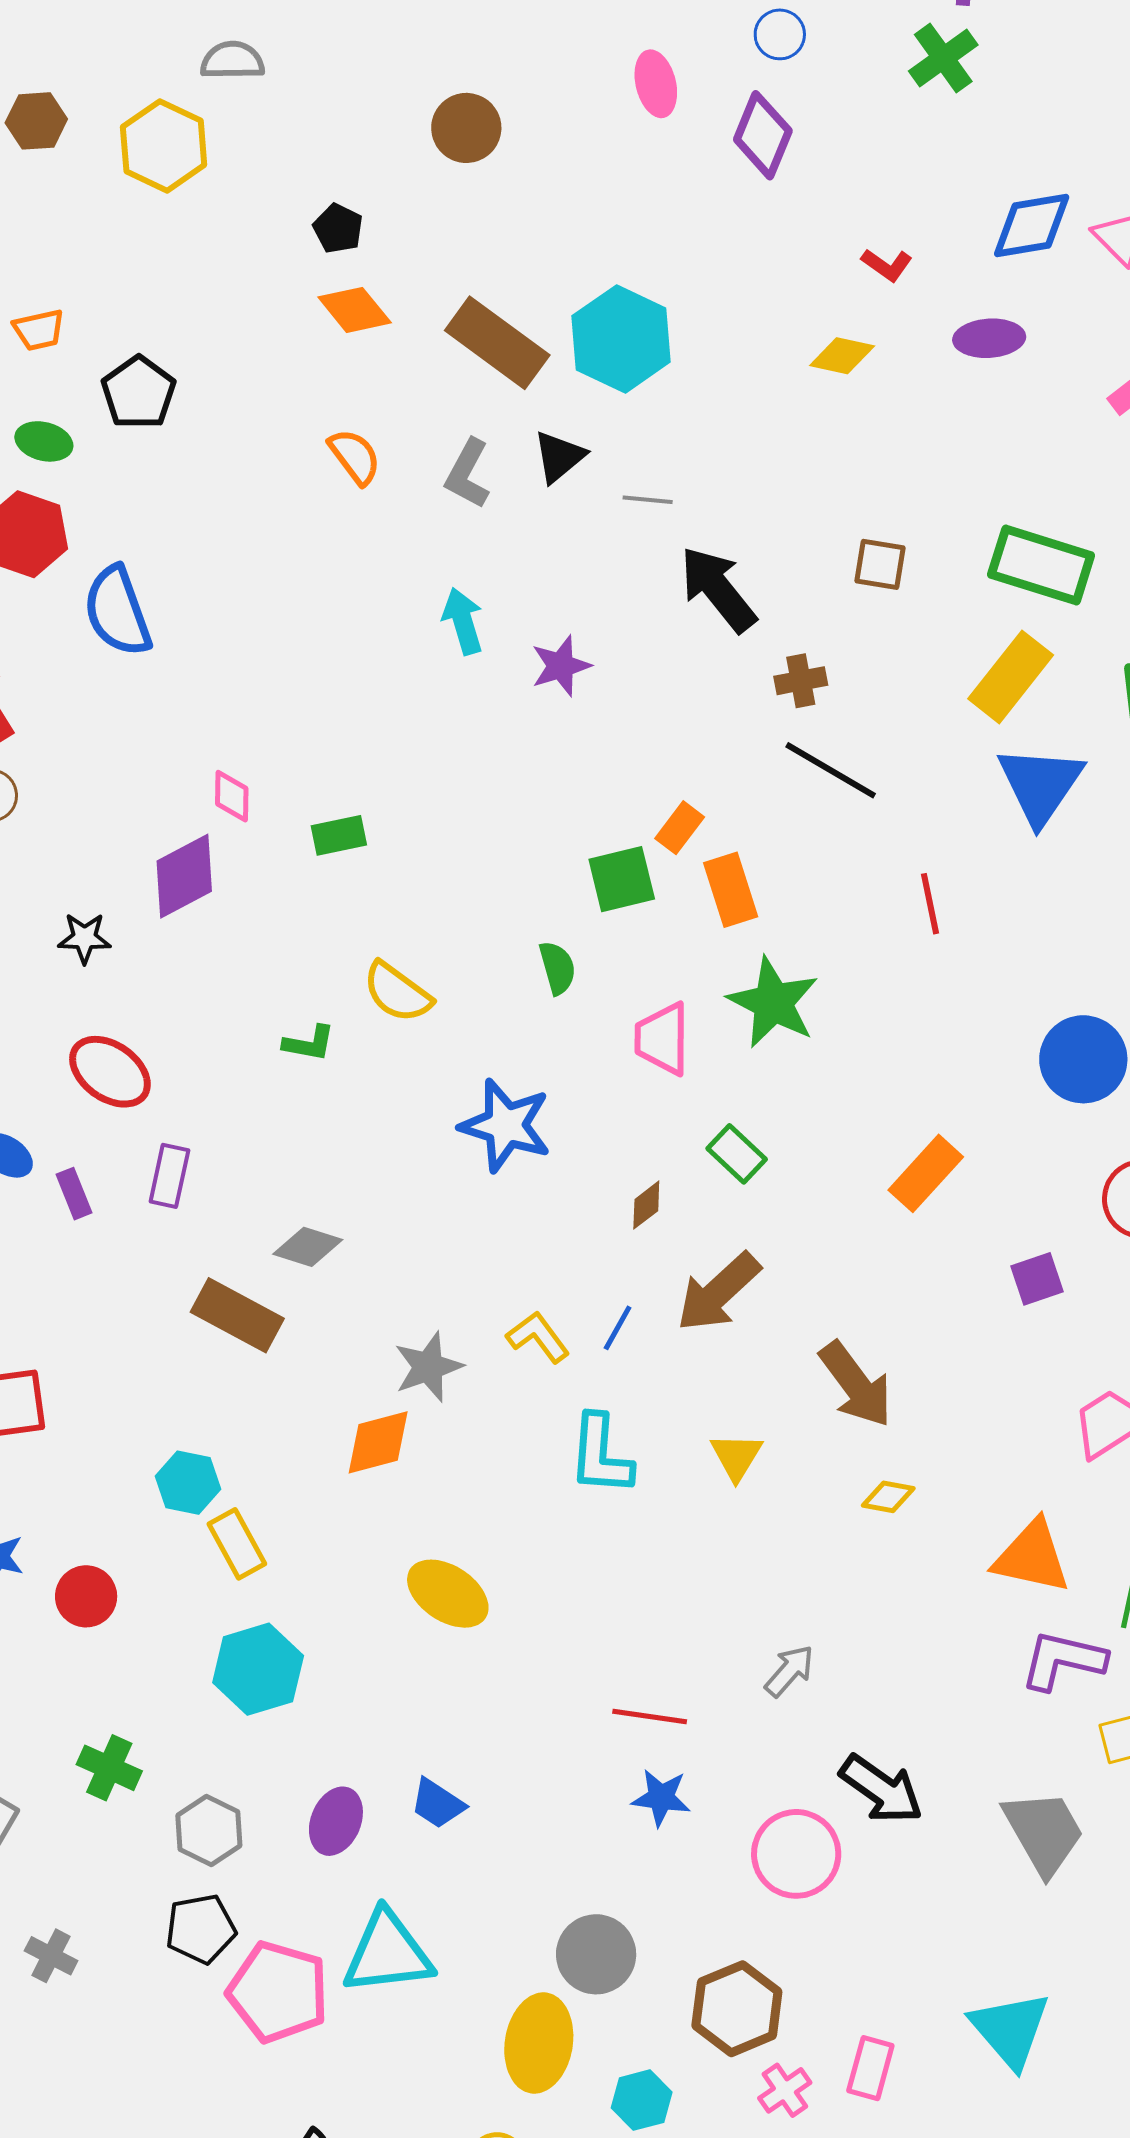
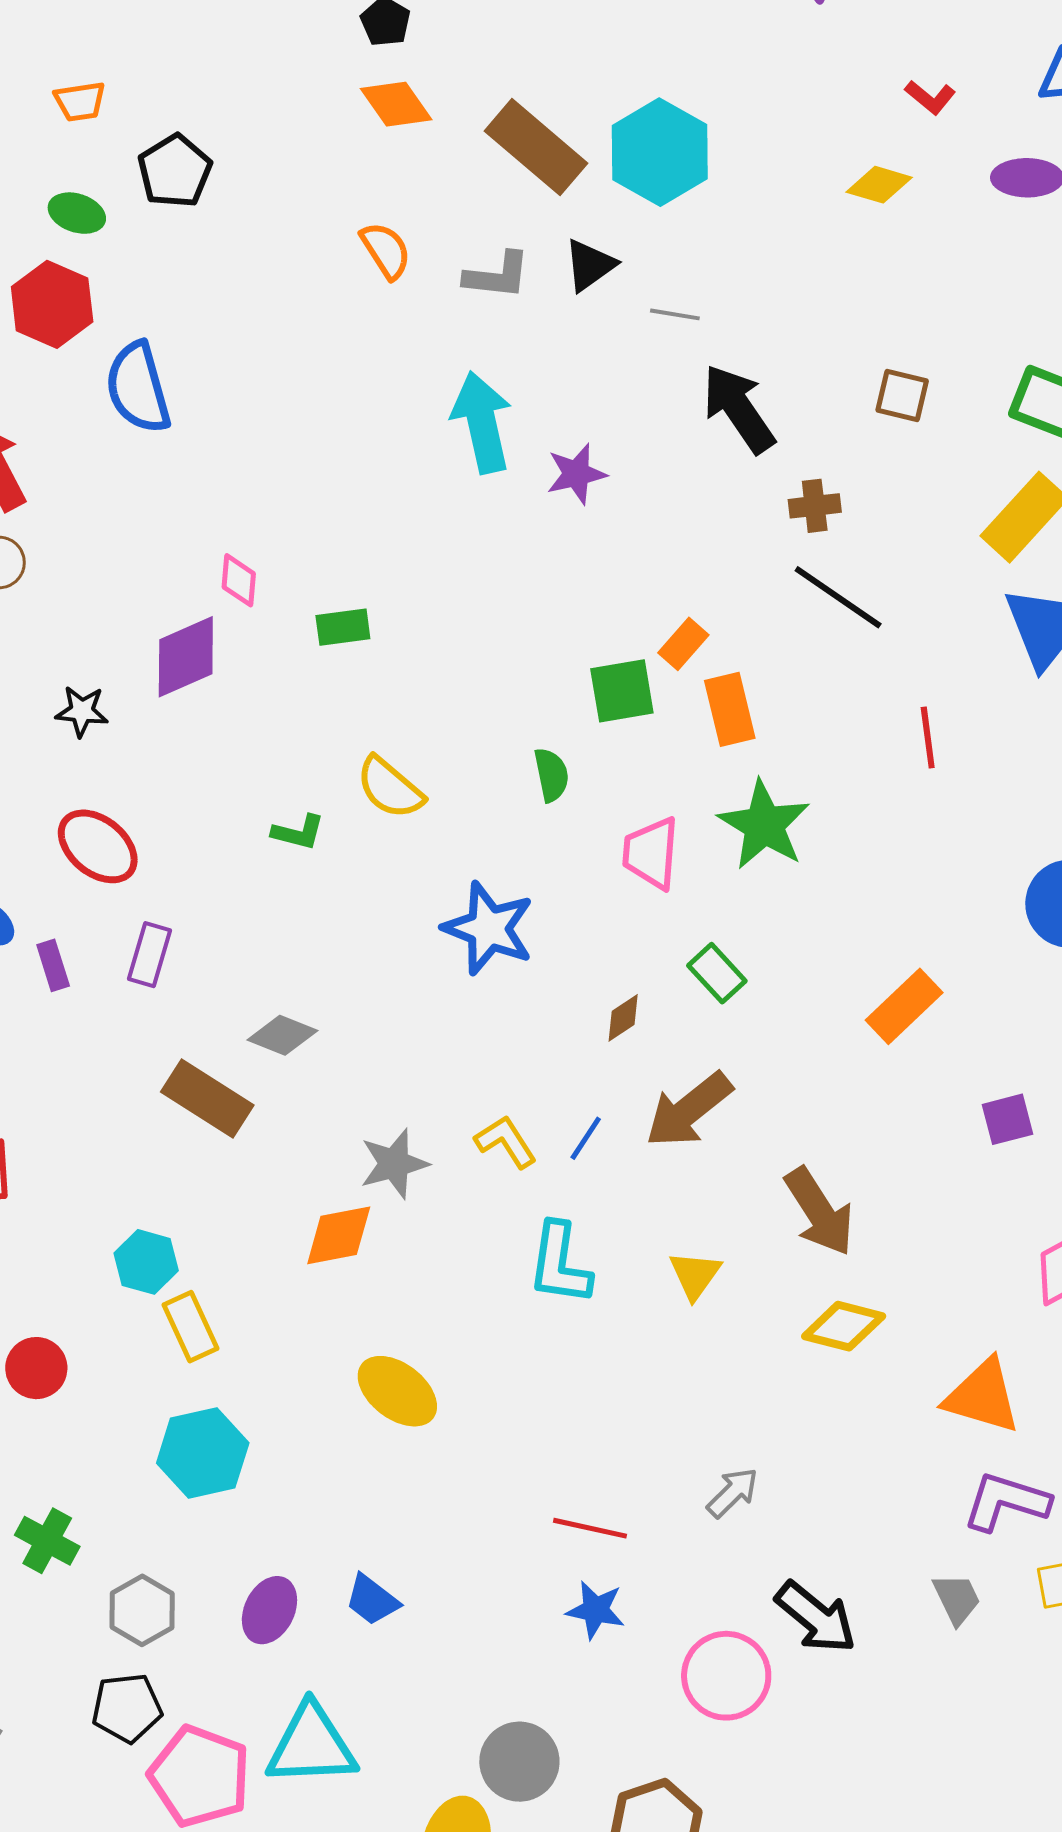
gray L-shape: (468, 474) -> (497, 276), turned -116
cyan arrow: (463, 621) -> (482, 422), size x1.5
yellow diamond: (888, 1497) -> (844, 1326), size x1.5
gray trapezoid: (1044, 1832) -> (957, 1599), moved, size x0.6

